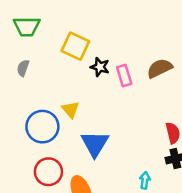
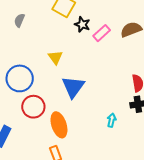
pink rectangle: (124, 76) -> (102, 33), turned 60
blue circle: (42, 127) -> (20, 78), moved

